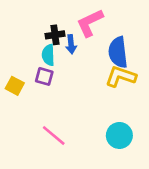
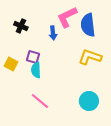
black cross: (55, 35) -> (21, 26), moved, turned 32
blue semicircle: (118, 52) -> (88, 25), moved
cyan semicircle: (48, 55) -> (36, 70), moved

